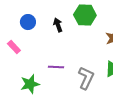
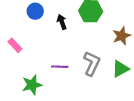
blue circle: (28, 22) -> (35, 11), moved
gray L-shape: (86, 78) -> (92, 63), moved

